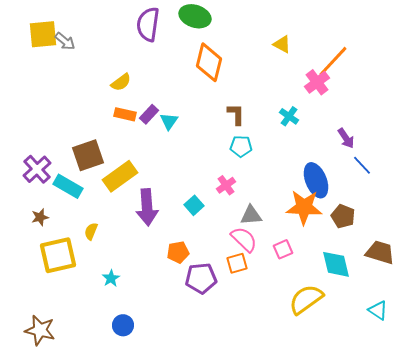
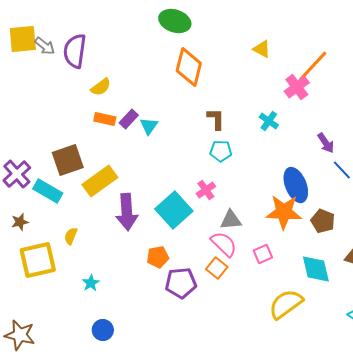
purple semicircle: (148, 24) -> (75, 51), moved
cyan square: (194, 205) -> (174, 210), size x1.8
orange square: (237, 263) -> (217, 268), turned -35

